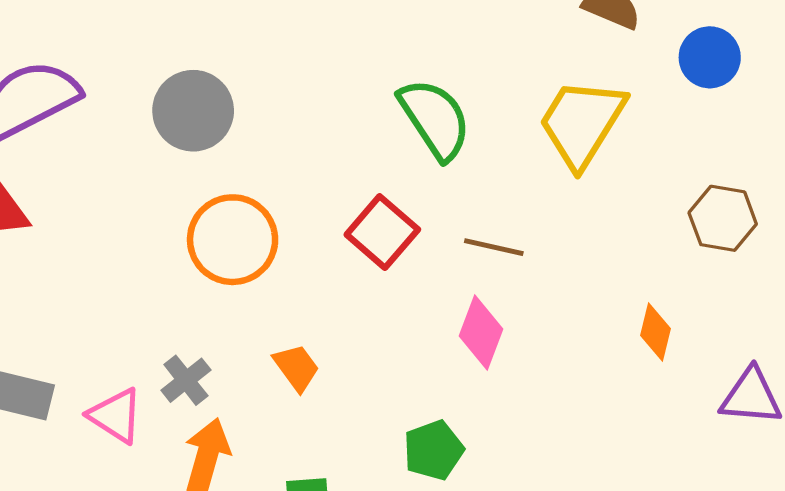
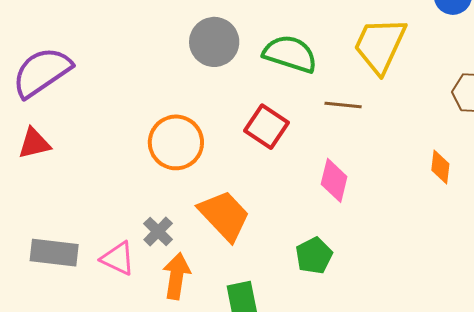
gray circle: (193, 111) -> (214, 42), moved
green semicircle: (435, 119) -> (290, 54), turned -32
brown line: (494, 247) -> (343, 105), moved
orange trapezoid: (296, 368) -> (224, 216), size x1.8

